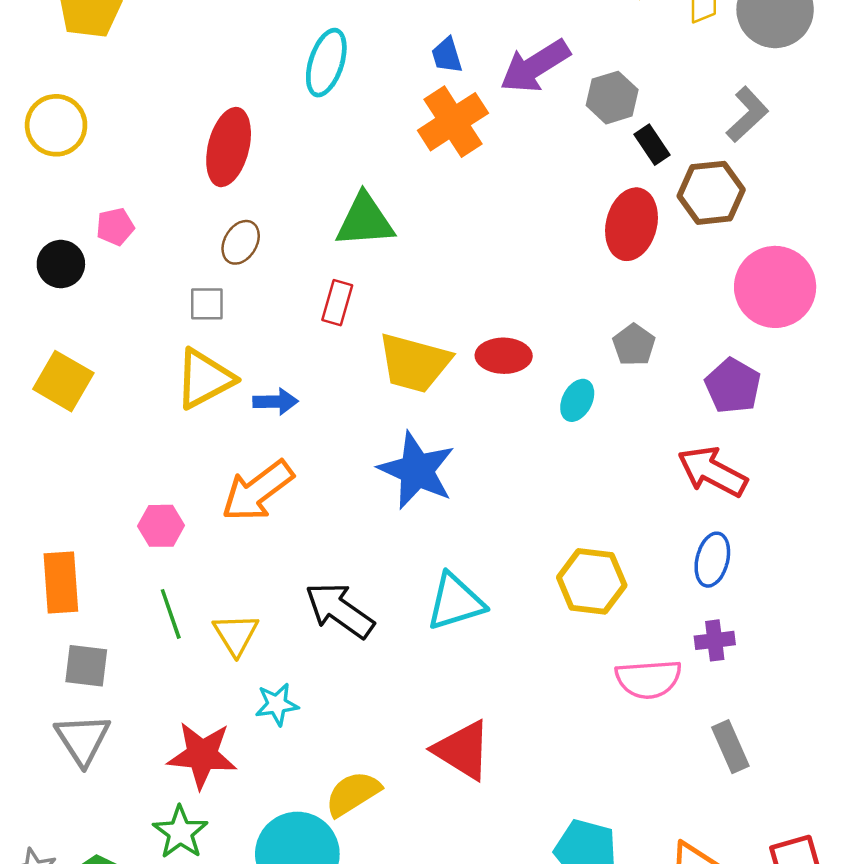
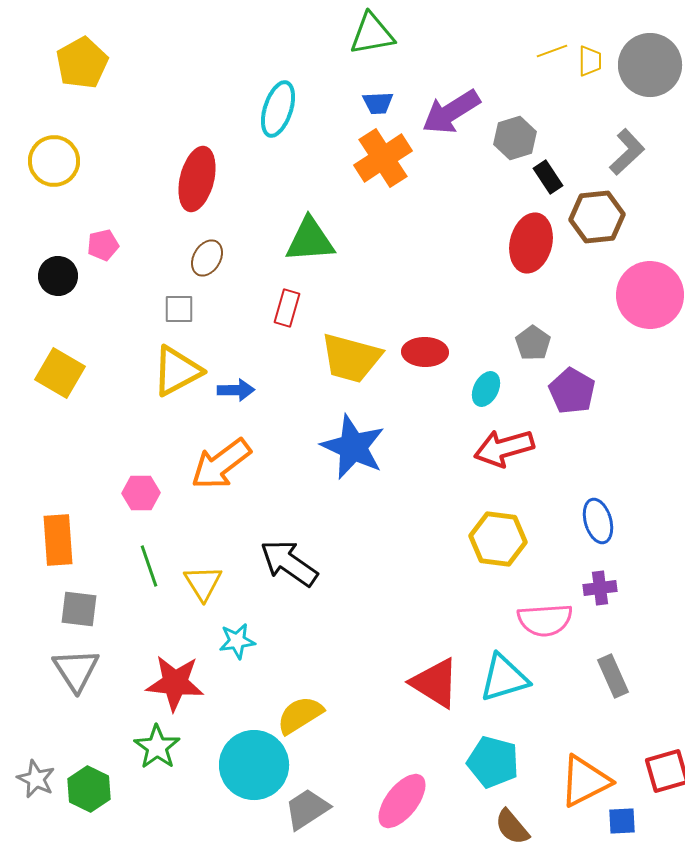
blue trapezoid: (447, 55) -> (378, 103), turned -76
purple pentagon: (733, 386) -> (572, 391), moved
red arrow: (712, 472) -> (504, 448), moved, turned -44
blue ellipse: (712, 560) -> (598, 521), turned -30
cyan triangle: (455, 602) -> (504, 678), moved
red triangle: (463, 750) -> (435, 683), moved

